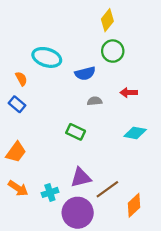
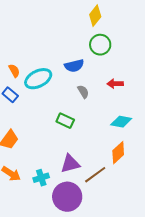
cyan ellipse: (47, 57) -> (38, 79), moved, turned -44
gray semicircle: (95, 101) -> (83, 92), turned 64
orange diamond: (134, 205) -> (118, 153), moved

